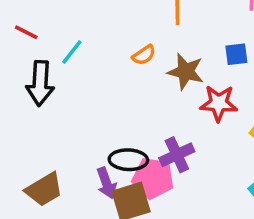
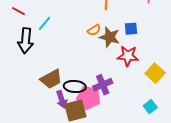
blue square: (236, 54) -> (131, 29), moved
orange semicircle: (144, 55) -> (94, 30), moved
brown trapezoid: (44, 189) -> (51, 79), moved

